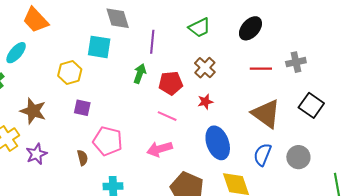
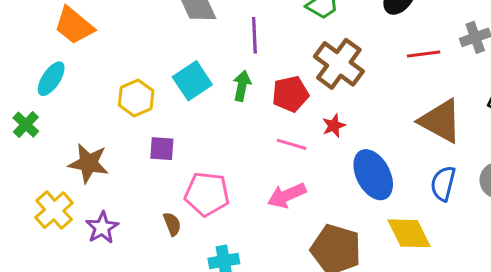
cyan square: (99, 47) -> (192, 81), moved, turned -35
brown cross: (205, 68) -> (339, 64), size x1.5
red star: (205, 102) -> (334, 126), moved

